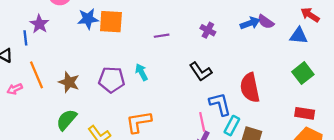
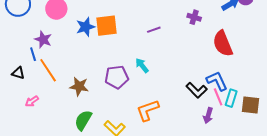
black L-shape: (201, 72) -> (197, 90), moved
orange line: (36, 75) -> (48, 70), moved
red semicircle: (250, 88) -> (223, 44), moved
pink line: (202, 122) -> (218, 97), moved

